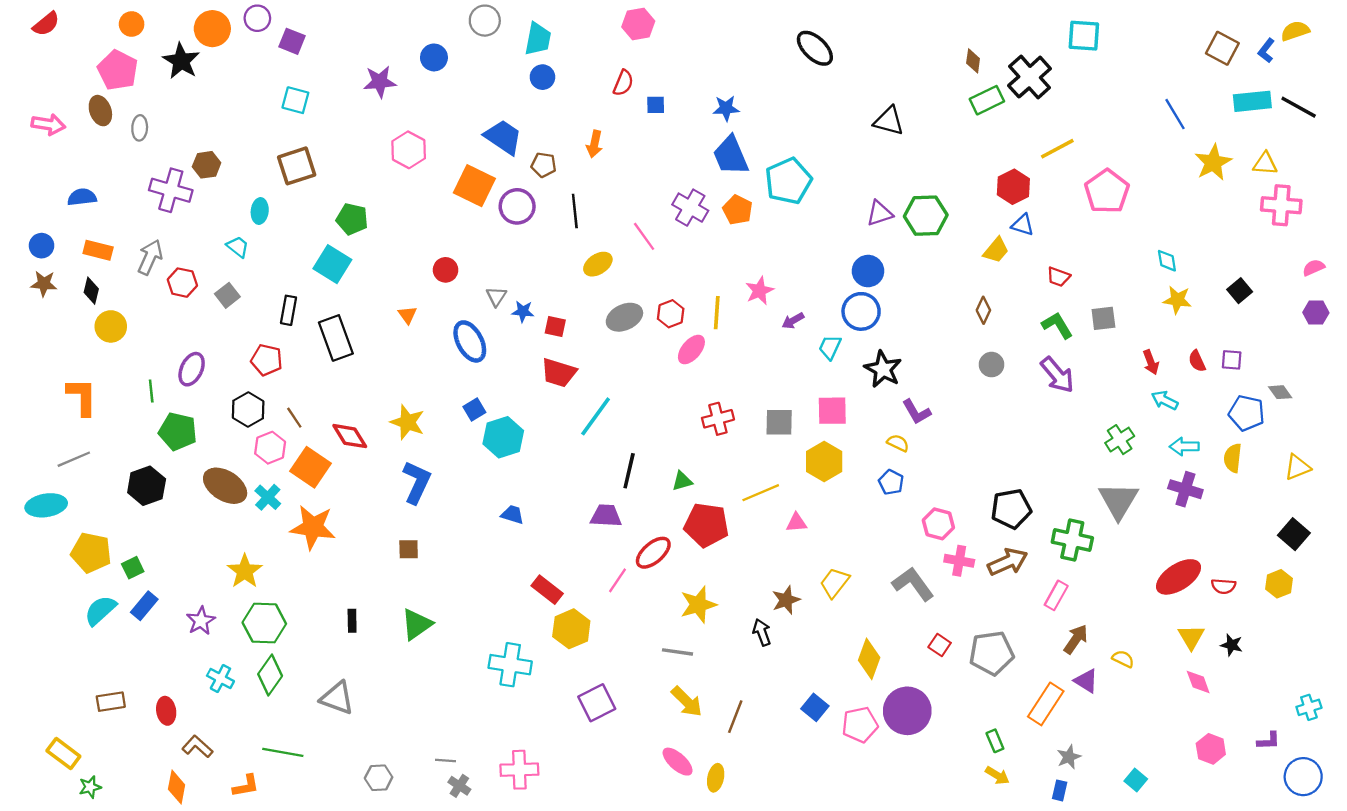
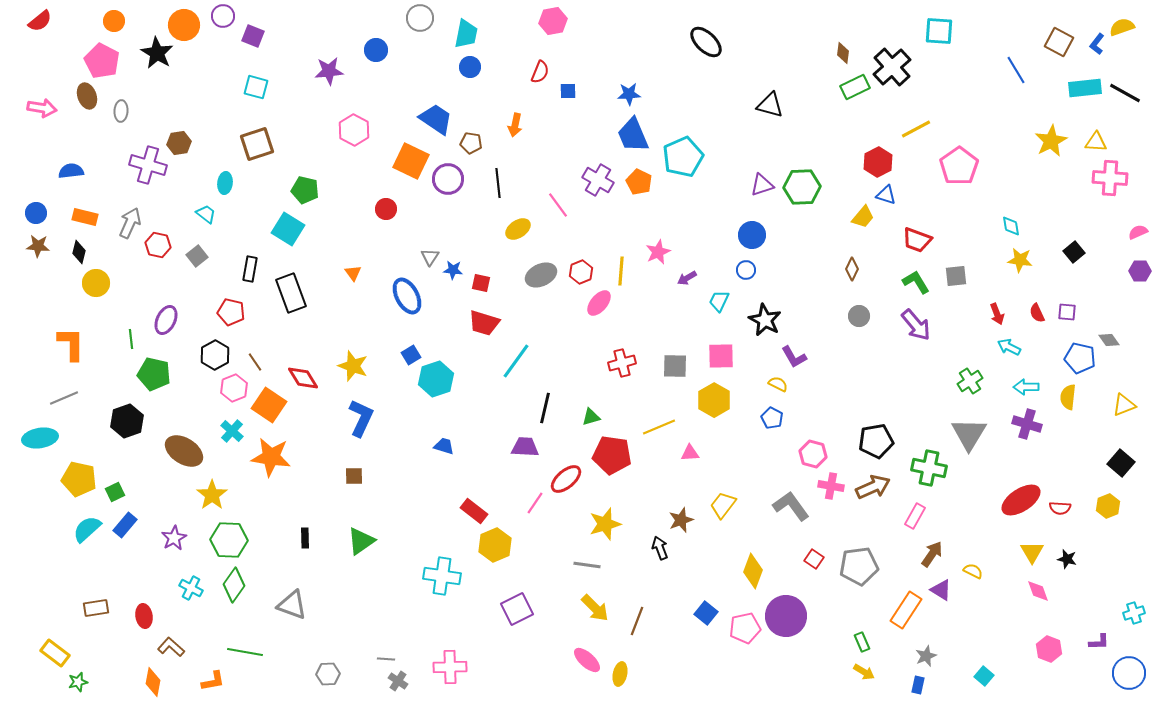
blue line: (1175, 114) -> (1016, 70), moved
red circle: (446, 270) -> (386, 209), moved
red trapezoid: (1058, 277) -> (917, 240), size x1.4
blue circle: (861, 311) -> (746, 270), size x0.6
brown ellipse: (225, 486) -> (184, 451), moved

